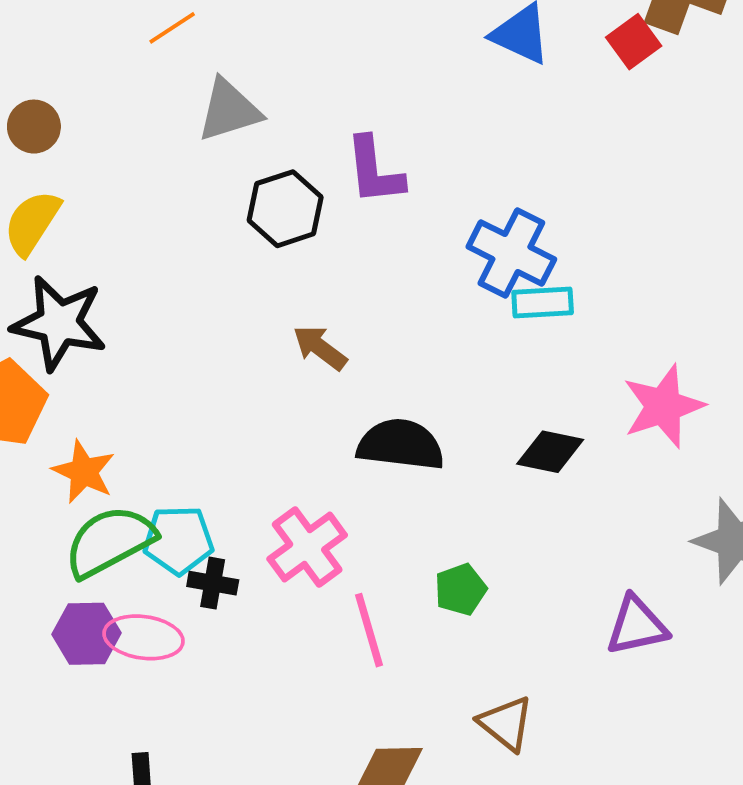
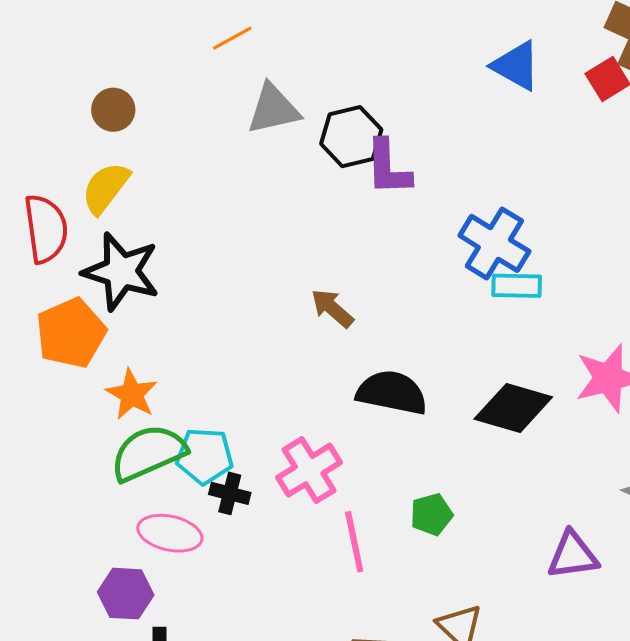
black hexagon: (285, 209) -> (351, 137), moved
black diamond: (550, 452) -> (513, 408), size x1.4
purple hexagon: (87, 634) -> (126, 594), moved

